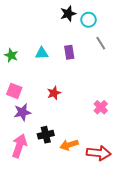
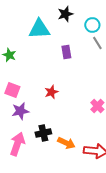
cyan circle: (88, 20) -> (92, 25), moved
cyan triangle: (42, 53) -> (39, 29), moved, size x1.6
orange arrow: (69, 145) -> (66, 143), turned -138

